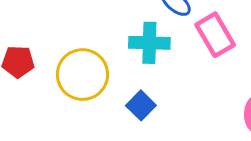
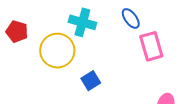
cyan cross: (149, 43) -> (82, 22), moved

